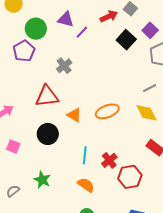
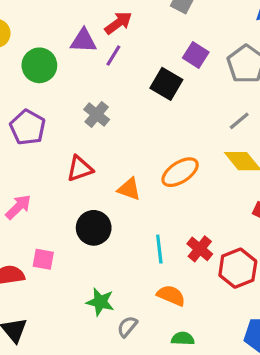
red arrow: (109, 16) -> (118, 23), moved
purple square: (150, 30) -> (196, 55), moved
black square: (126, 40) -> (166, 84), moved
purple pentagon: (24, 51) -> (28, 127), moved
red triangle: (47, 96) -> (80, 169), size x0.7
gray semicircle: (13, 191) -> (127, 327), moved

